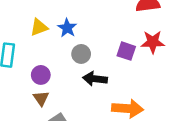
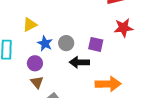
blue star: (67, 28) -> (45, 43), moved
purple square: (126, 51) -> (96, 44), moved

